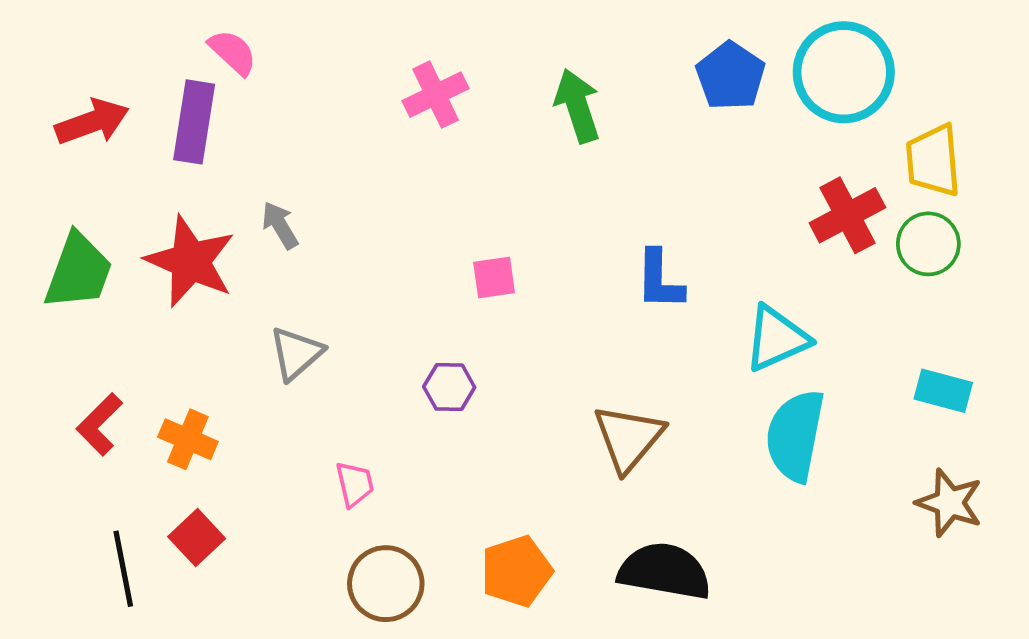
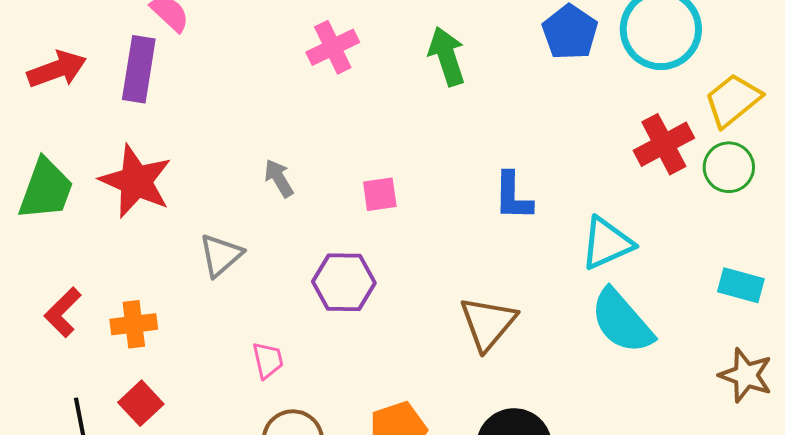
yellow trapezoid: (933, 161) -> (733, 100), turned 56
gray arrow: (280, 225) -> (279, 178), moved
purple hexagon: (449, 387) -> (344, 282), size x1.5
cyan semicircle: (795, 436) -> (622, 321), turned -52
orange cross: (188, 439) -> (134, 324), turned -30

